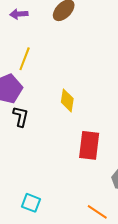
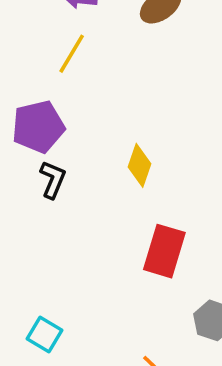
yellow line: (25, 59) -> (72, 54), moved

